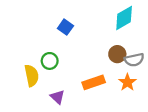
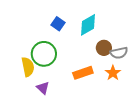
cyan diamond: (124, 18) -> (88, 25), moved
green circle: (50, 61) -> (44, 54), size x1.6
purple triangle: (58, 97) -> (43, 88), moved

